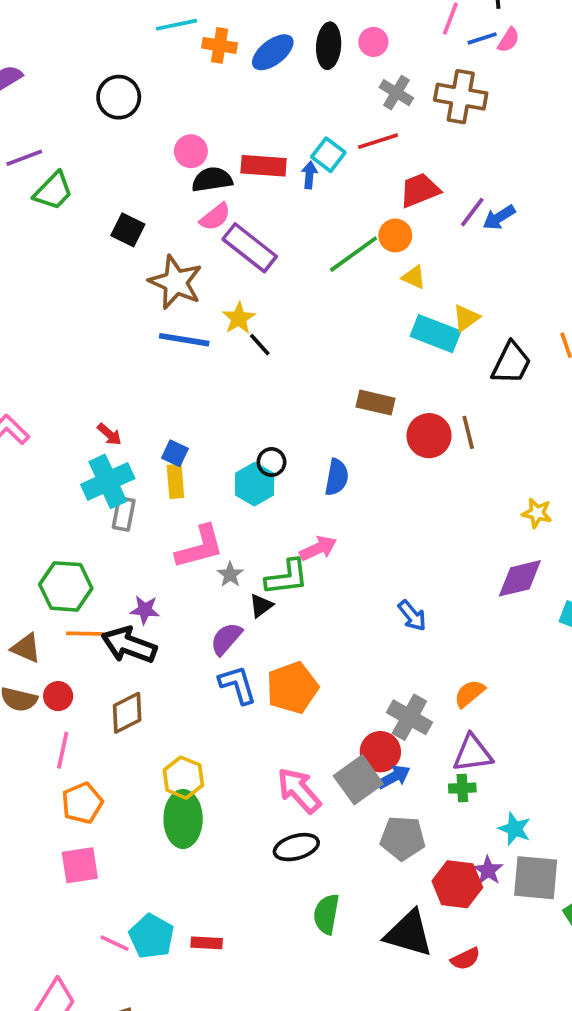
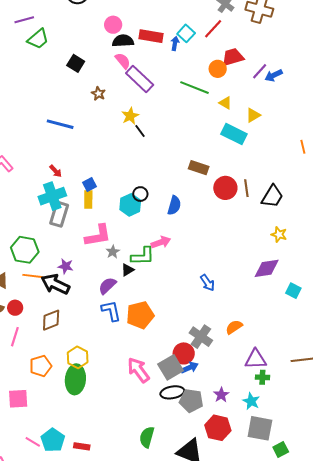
red line: (378, 141) -> (213, 29), turned -35
pink semicircle: (215, 217) -> (123, 61), turned -96
orange circle: (395, 236) -> (218, 69), moved
green line: (354, 254) -> (194, 88), turned 52
brown star: (176, 282) -> (98, 94), size x0.5
yellow triangle: (466, 318) -> (253, 115), moved
blue line: (184, 340) -> (60, 124), moved
black trapezoid: (511, 363) -> (272, 196), moved
blue square: (175, 453) -> (89, 184), turned 32
gray rectangle: (124, 514) -> (59, 214), size x1.4
purple triangle: (473, 753) -> (256, 359), moved
green cross: (462, 788) -> (262, 377), moved
orange pentagon: (82, 803) -> (41, 366), moved
black ellipse: (296, 847) -> (172, 392), moved
purple star: (488, 870) -> (221, 395), moved

